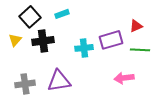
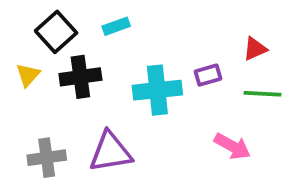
purple rectangle: (111, 40) -> (208, 75), size x0.6
cyan cross: (84, 48) -> (157, 90), size x1.4
pink arrow: (124, 78) -> (232, 146), turned -144

